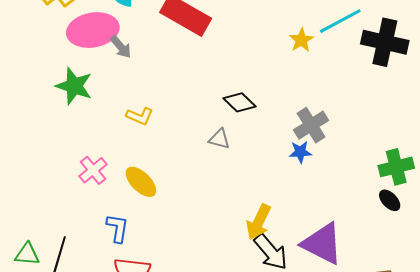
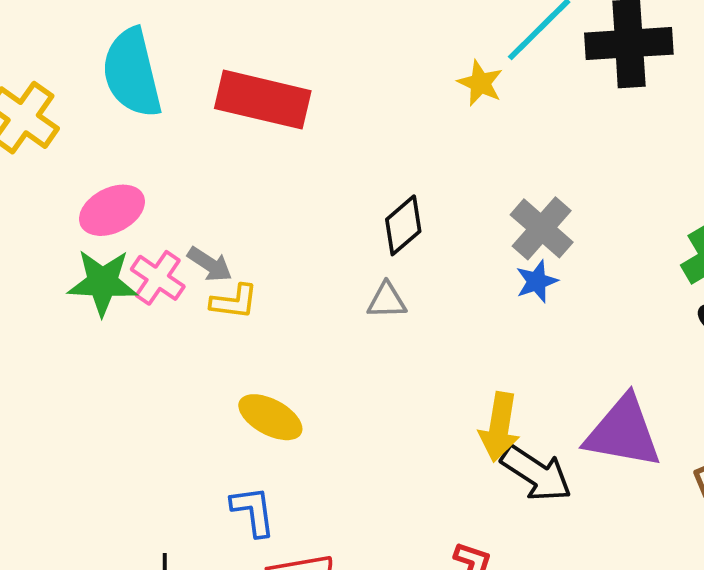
pink ellipse: (93, 30) -> (112, 210), moved, size x0.7
gray arrow: (121, 47) -> (210, 264), moved
black diamond: (239, 102) -> (403, 225), turned -68
pink cross: (93, 170) -> (158, 278), moved

